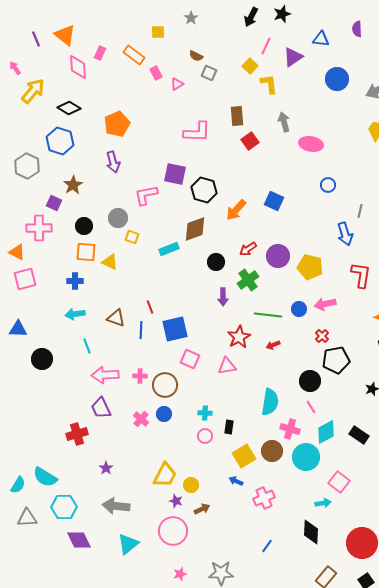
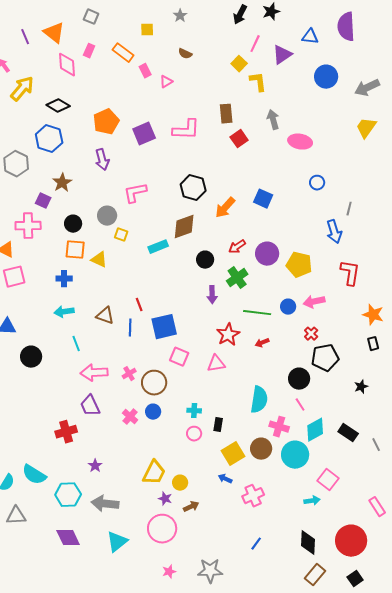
purple semicircle: (357, 29) -> (346, 27), size x1.8
gray square: (209, 73) -> (91, 17), moved
purple square: (175, 174) -> (144, 134), moved, turned -35
pink cross: (140, 376) -> (129, 374), turned -32
cyan hexagon: (64, 507) -> (68, 495), moved
black diamond: (311, 532) -> (308, 543), moved

